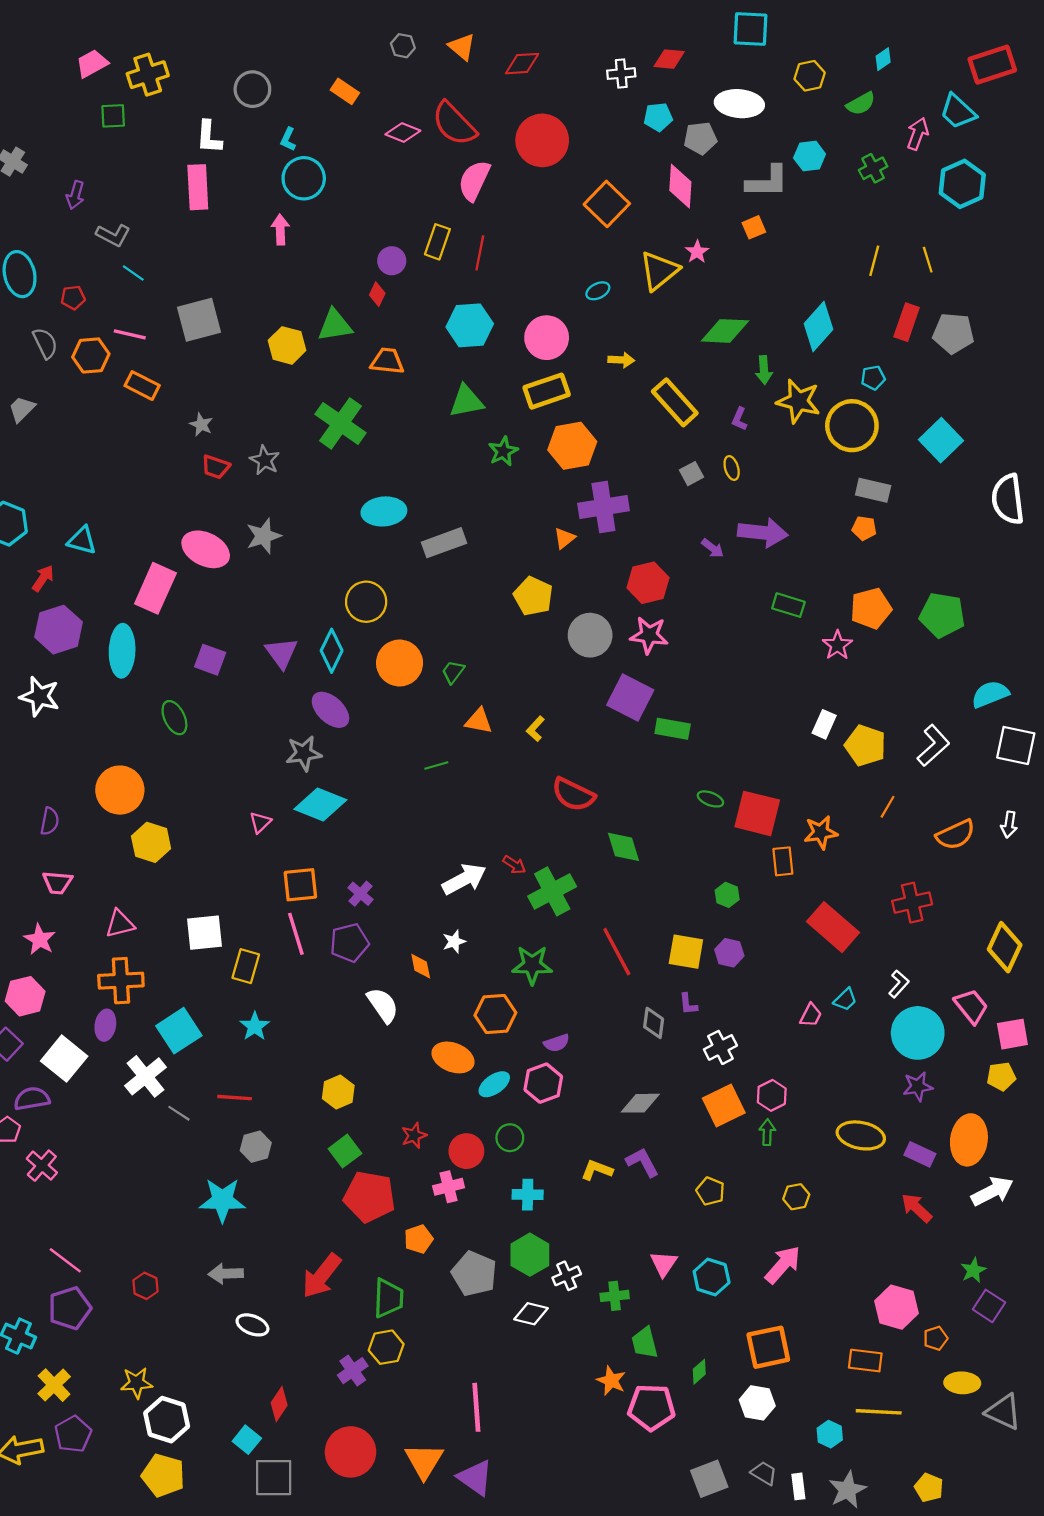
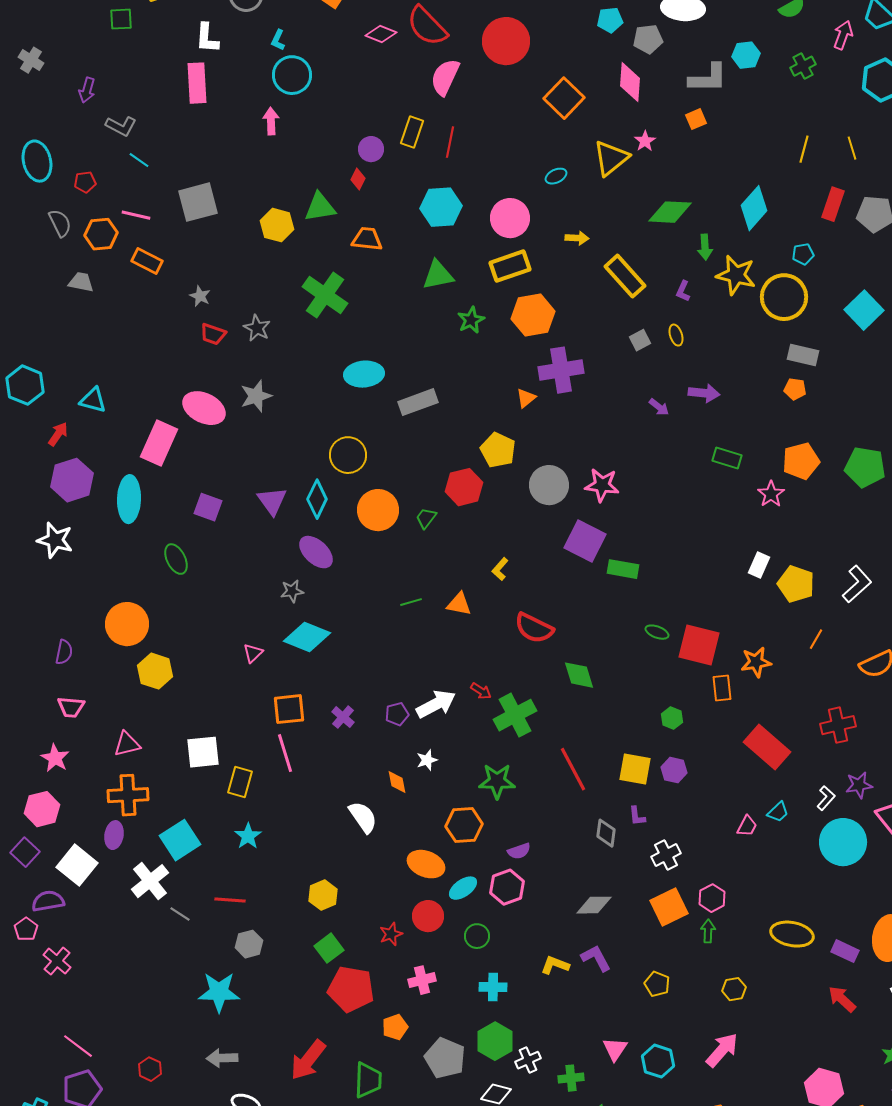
gray trapezoid: (22, 409) -> (81, 282), moved, turned 56
purple arrow: (763, 533) -> (704, 393), size x0.7
red hexagon: (648, 583) -> (464, 487), moved
orange triangle: (479, 721) -> (459, 604), moved
gray star: (304, 753) -> (292, 591), size x0.7
purple pentagon: (349, 943) -> (397, 714), moved, size x0.7
purple star: (918, 1086) -> (859, 785), moved
red circle: (466, 1151) -> (428, 916), moved

